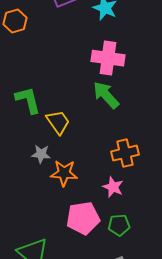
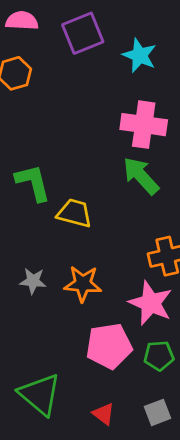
yellow trapezoid: (58, 122) -> (74, 213), turned -40
gray star: (41, 154) -> (33, 281), moved
pink star: (113, 187) -> (151, 303), size x1.5

